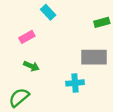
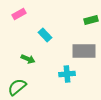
cyan rectangle: (48, 12) -> (45, 35), moved
pink rectangle: (27, 37) -> (19, 14), moved

